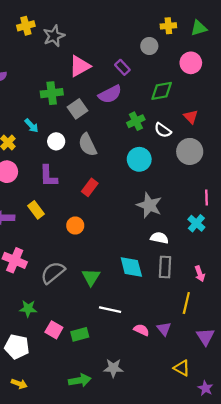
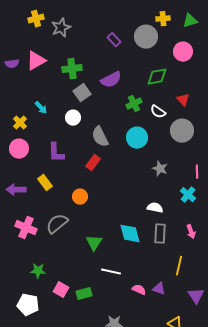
gray circle: (149, 46) -> (146, 37), size x1.5
pink triangle: (80, 66) -> (36, 61), moved
purple rectangle: (122, 67) -> (114, 40), moved
green cross: (52, 93) -> (72, 69), moved
white circle: (56, 141) -> (73, 118), moved
gray semicircle: (88, 145) -> (100, 137), moved
gray star: (149, 205) -> (160, 169), moved, size x0.7
gray semicircle: (53, 273) -> (57, 224), moved
pink arrow: (200, 274) -> (191, 232), moved
purple triangle: (164, 329) -> (159, 289), turned -32

